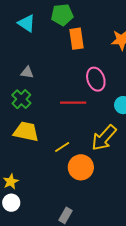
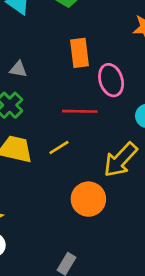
orange rectangle: (77, 39) -> (79, 53), moved
yellow line: (62, 147) -> (59, 148), moved

